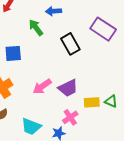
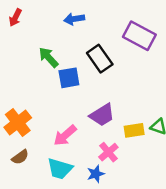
green arrow: (36, 28) -> (49, 57), moved
blue square: (13, 53) -> (69, 78), moved
pink arrow: (42, 86) -> (65, 135), moved

